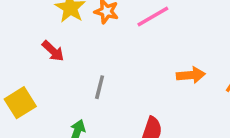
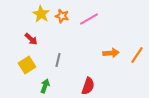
yellow square: (20, 103) -> (27, 65), moved

